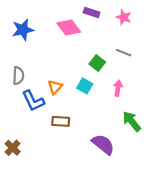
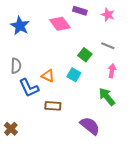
blue star: (23, 30) -> (20, 26), turned -30
orange triangle: (55, 87) -> (48, 76), turned -48
pink arrow: (118, 88) -> (112, 71), moved
green arrow: (132, 121) -> (107, 97), moved

